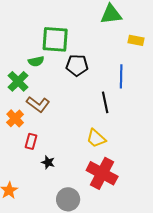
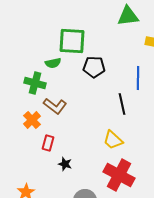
green cross: (18, 81) -> (35, 83), turned -30

